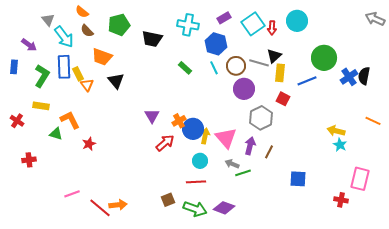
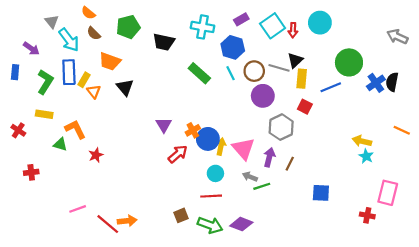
gray arrow: (375, 19) -> (397, 37), moved
green rectangle: (185, 68) -> (199, 73), size x1.5
yellow rectangle: (78, 74) -> (84, 80), turned 56

